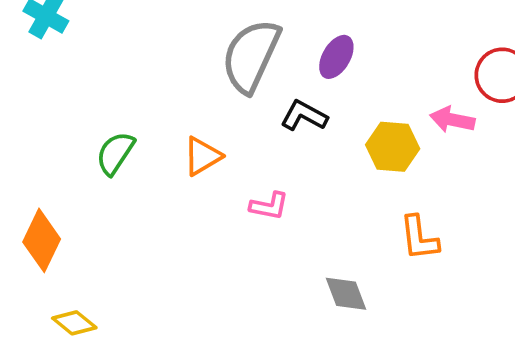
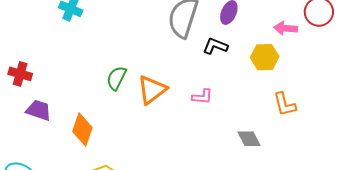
pink arrow: (452, 120) -> (286, 28), moved
orange triangle: (202, 156) -> (152, 90), moved, size x1.4

